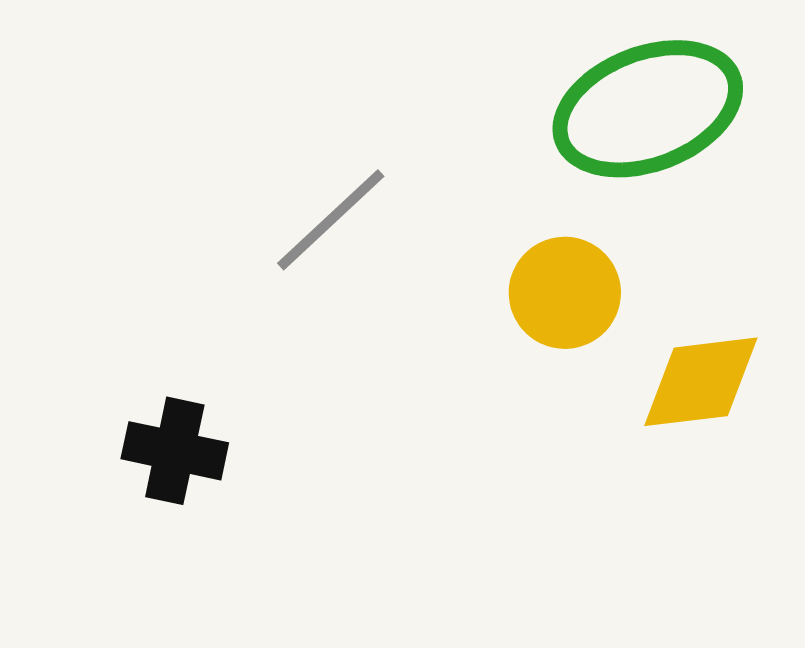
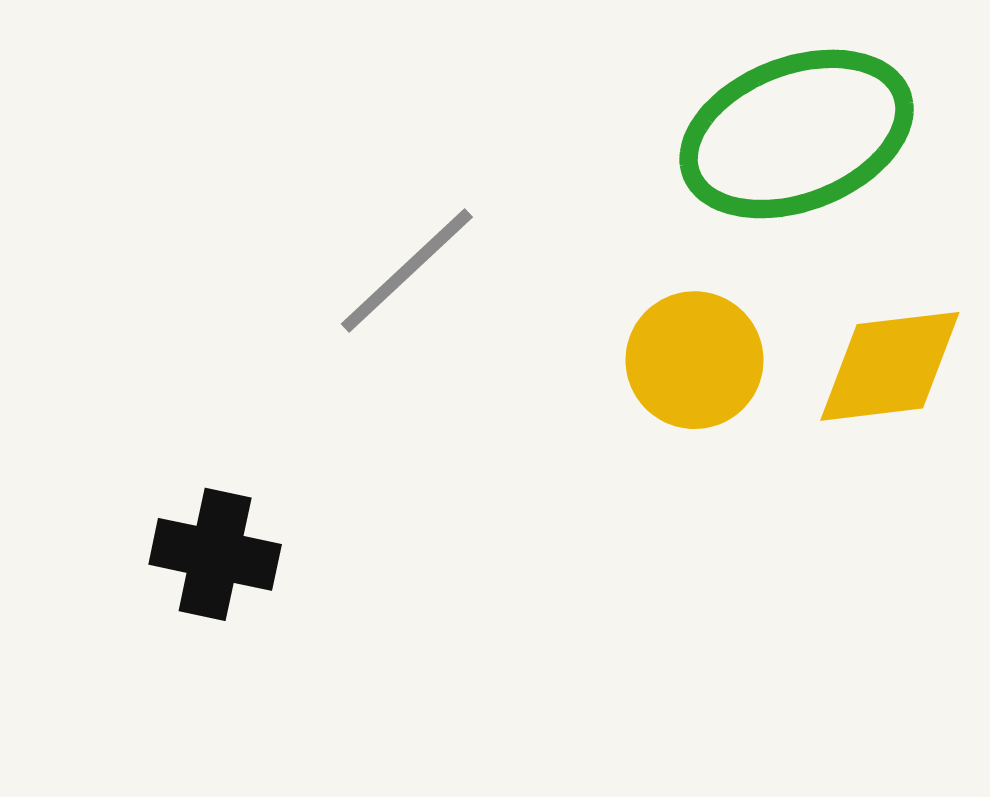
yellow diamond: (701, 382) -> (890, 366), moved

